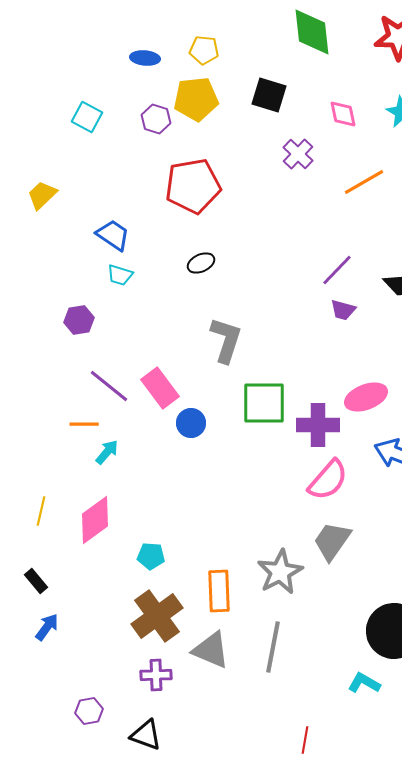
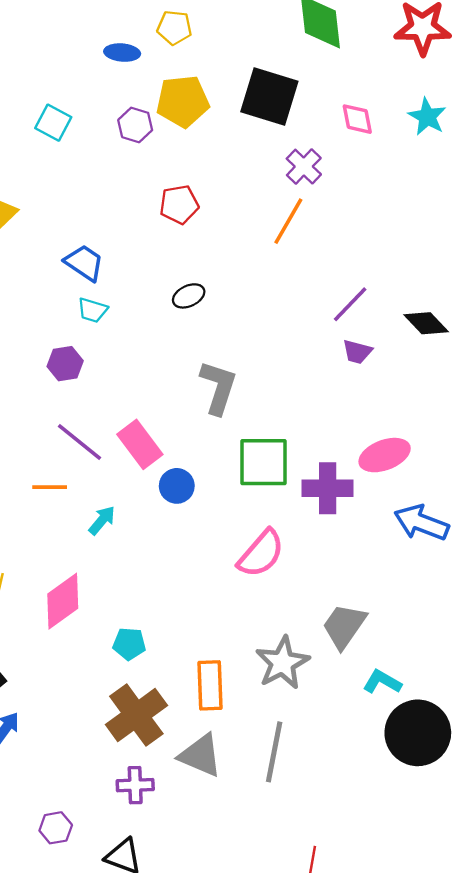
yellow pentagon: (204, 50) -> (174, 28), moved
black square: (269, 95) -> (269, 96), size x1.4
orange line: (364, 182) -> (288, 221), moved, turned -30
red pentagon: (193, 186) -> (179, 205), size x0.6
purple hexagon: (79, 320) -> (65, 364), moved
cyan arrow: (107, 452) -> (102, 520), moved
pink semicircle: (328, 480) -> (261, 554), moved
cyan L-shape: (364, 683) -> (382, 682), moved

